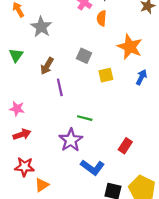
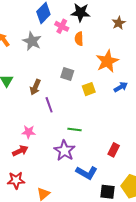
gray star: (41, 27) -> (32, 41), moved
orange star: (130, 47) -> (107, 61), turned 30
blue arrow: (141, 77) -> (121, 87), turned 40
pink star: (17, 109) -> (29, 132), moved
red star: (24, 167) -> (16, 180), moved

